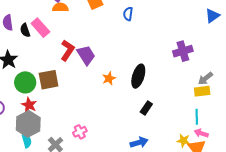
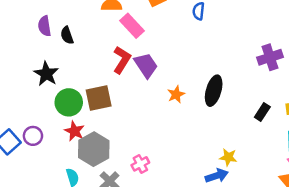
pink rectangle: (40, 28) -> (132, 26), moved
black rectangle: (146, 108) -> (262, 112), moved
gray hexagon: (28, 124) -> (94, 149), moved
yellow star: (183, 141) -> (228, 157), moved

